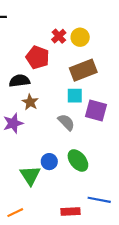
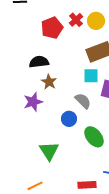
red pentagon: (38, 57) -> (52, 28), moved, turned 30
blue circle: (49, 162) -> (69, 119), moved

